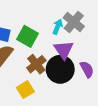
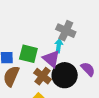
cyan arrow: (58, 27) -> (59, 46), moved
purple triangle: (64, 50) -> (51, 59), moved

